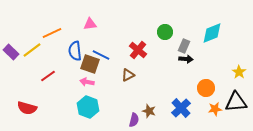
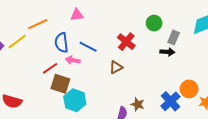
black arrow: (186, 59) -> (167, 52), moved
brown square: (90, 64) -> (60, 84), moved
red line: (48, 76) -> (50, 68), moved
pink arrow: (87, 82) -> (73, 60), moved
orange circle: (206, 88) -> (189, 89), moved

